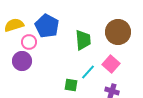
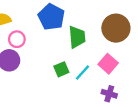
blue pentagon: (47, 26) -> (51, 17), moved
green square: (71, 85) -> (61, 69), moved, turned -32

